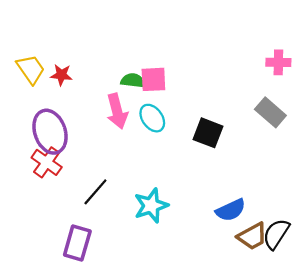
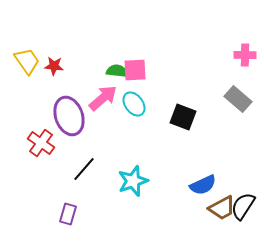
pink arrow: (117, 111) -> (103, 98), turned -116
purple ellipse: (50, 132) -> (69, 116), moved
purple rectangle: (77, 243) -> (68, 214), size x0.7

